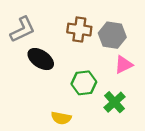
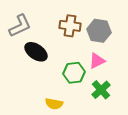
pink triangle: (124, 65) -> (97, 61), moved

